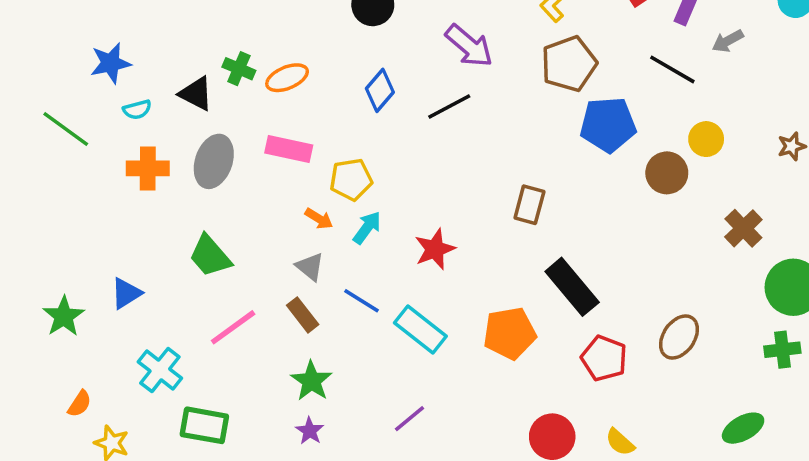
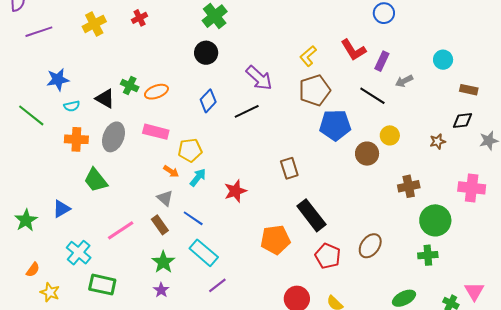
brown rectangle: (529, 205) -> (289, 168), turned -35
brown cross: (743, 228) -> (409, 186), turned 30
green trapezoid: (210, 256) -> (96, 180), moved
cyan rectangle: (420, 329) -> (204, 253), moved

